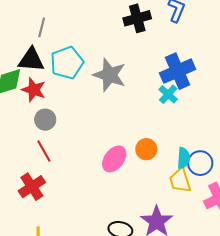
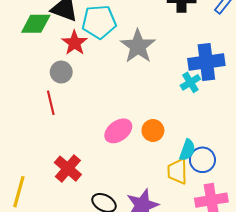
red star: (34, 90) -> (74, 43), moved
red cross: (32, 187) -> (68, 169), moved, turned -32

